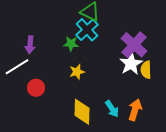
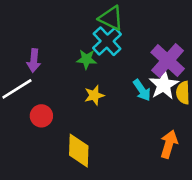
cyan arrow: (112, 109) -> (142, 90), moved
yellow diamond: (82, 112) -> (79, 151), moved

